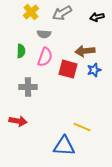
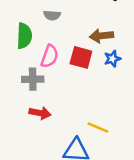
green semicircle: (21, 51) -> (24, 36), size x1.5
pink semicircle: (45, 57) -> (50, 56), moved
red arrow: (18, 121) -> (40, 113), moved

